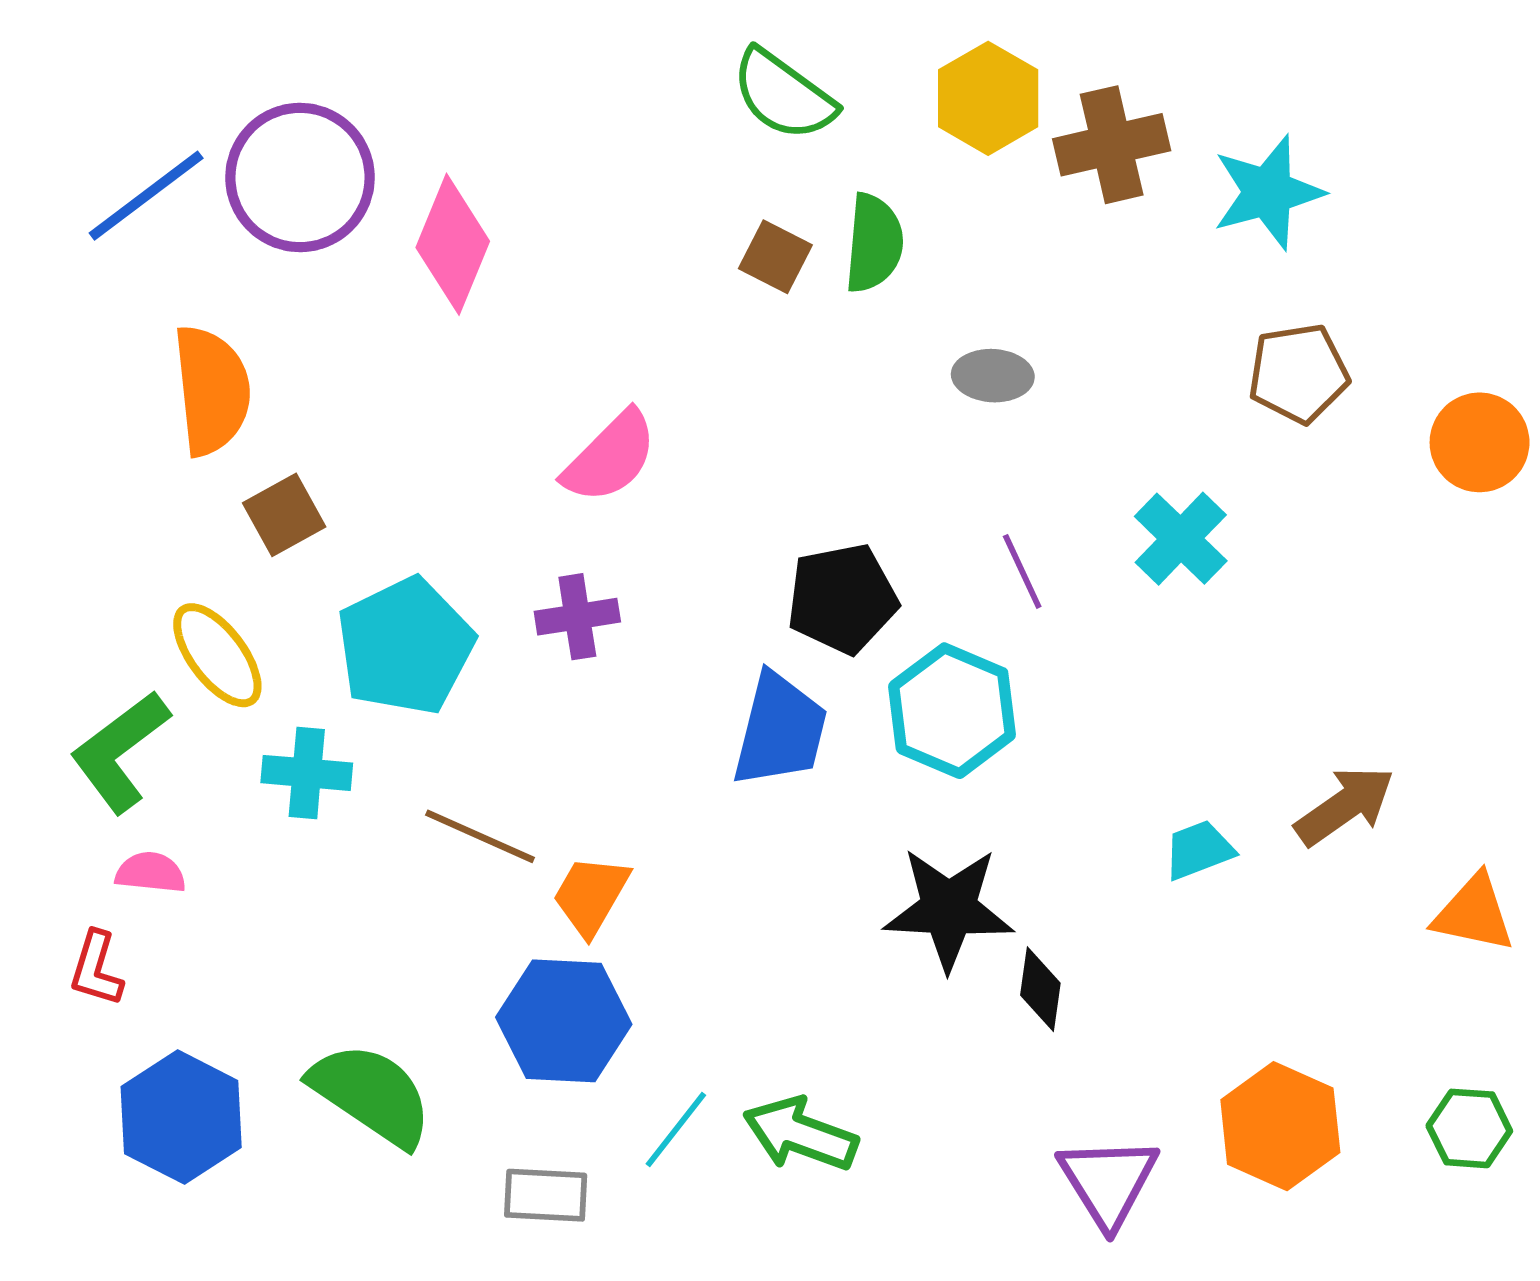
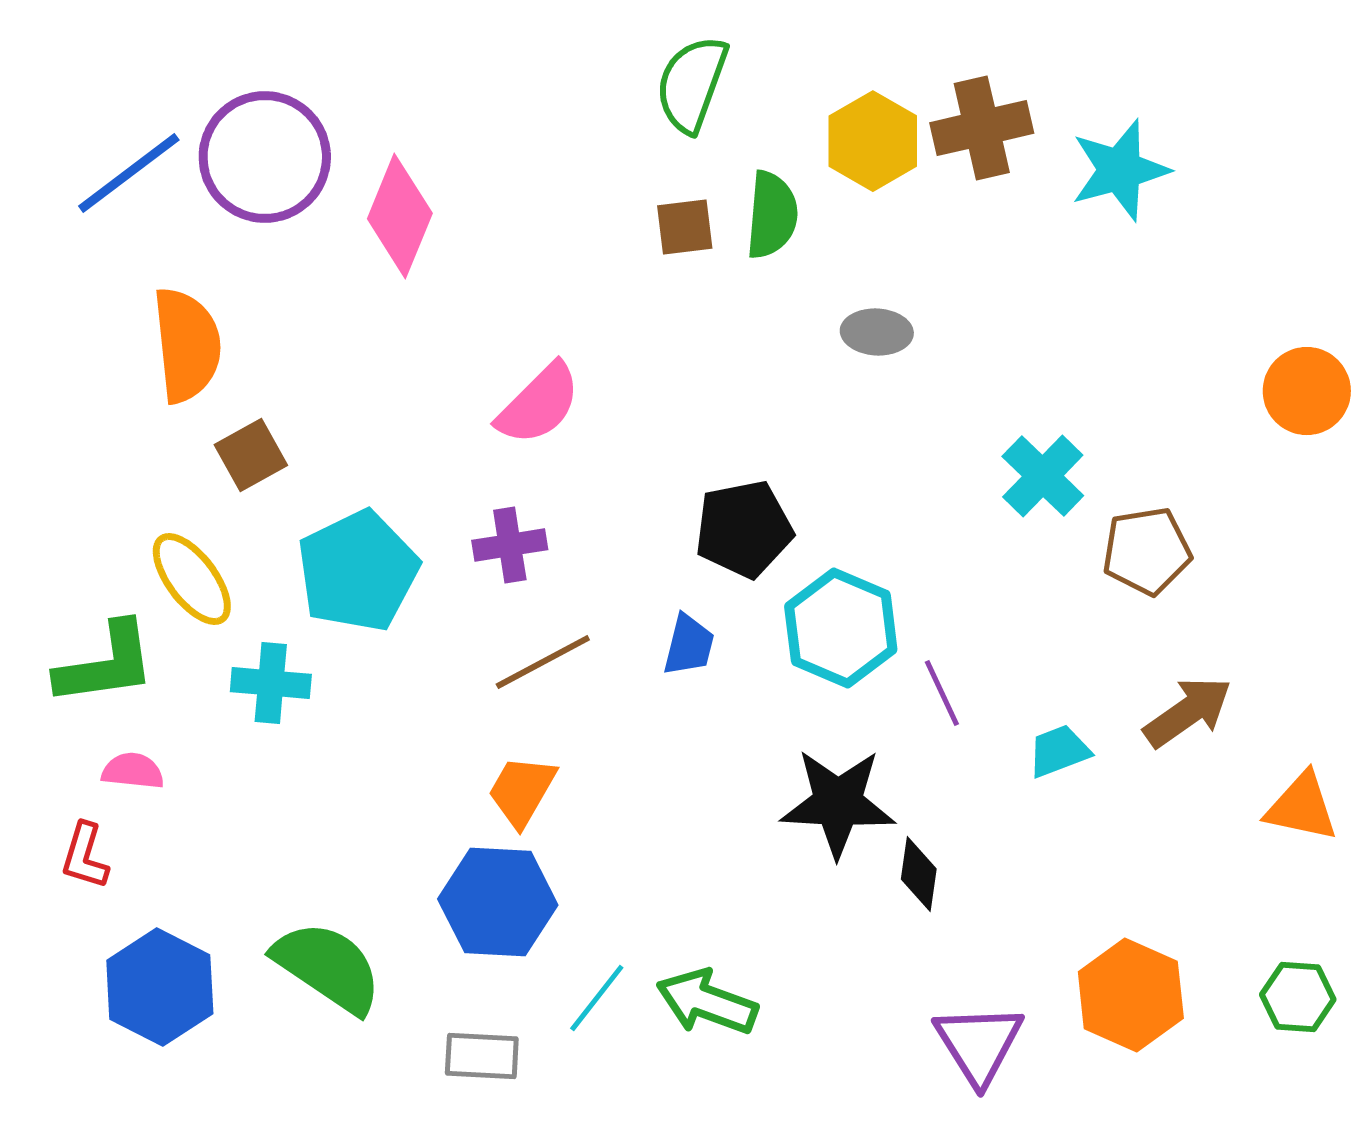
green semicircle: (783, 95) -> (692, 84), turned 74
yellow hexagon: (988, 98) -> (873, 141), moved
brown square: (775, 257) -> (685, 227), turned -34
brown pentagon: (1298, 373) -> (1147, 551), moved
purple line: (1022, 571) -> (942, 693), moved
blue trapezoid: (780, 730) -> (689, 645), size x0.6
green L-shape: (120, 751) -> (106, 664), turned -151
brown line: (480, 836) -> (543, 662), moved, turned -52

